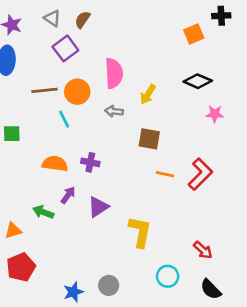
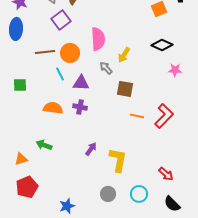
gray arrow: (114, 111) -> (106, 68), moved, turned 40
purple arrow: (68, 195) -> (91, 149), moved
purple triangle: (98, 207) -> (81, 83), moved, turned 36
gray circle: (109, 285) -> (108, 194), moved

